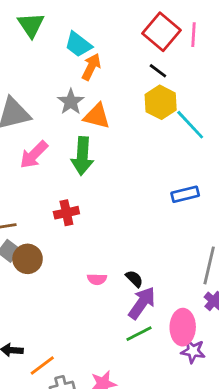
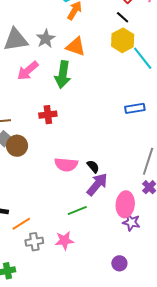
gray star: (71, 102) -> (46, 39), moved
pink semicircle: (97, 279) -> (66, 165), size x1.6
green line: (139, 334) -> (77, 210), moved

